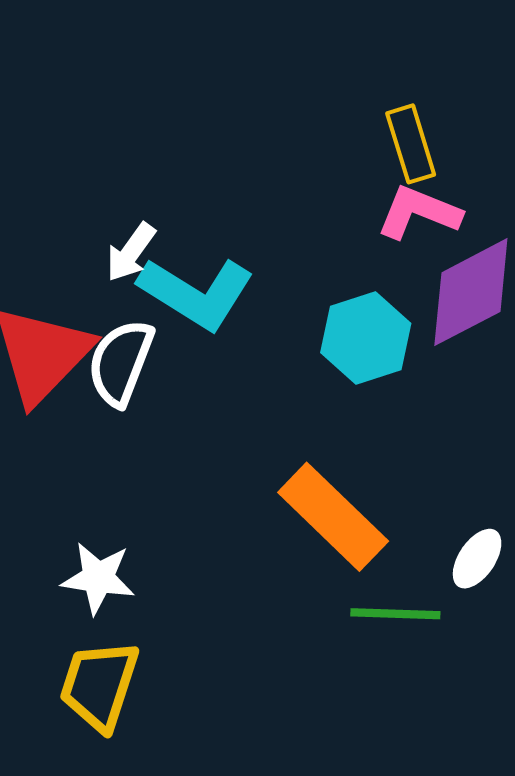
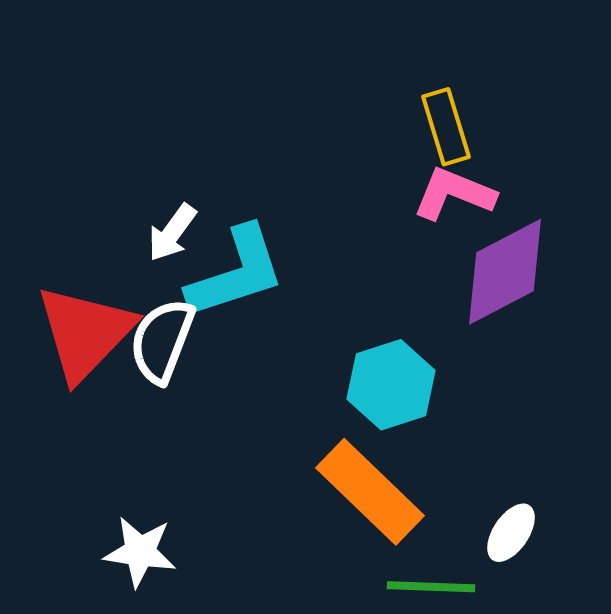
cyan L-shape: (196, 293) -> (236, 273), turned -50
cyan hexagon: (366, 338) -> (391, 385), moved

